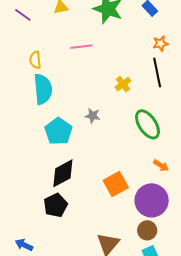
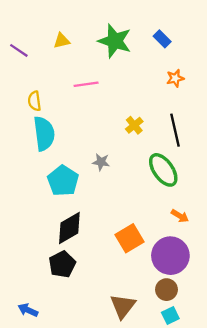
black line: (157, 72) -> (175, 130), moved

